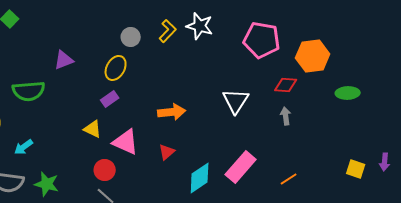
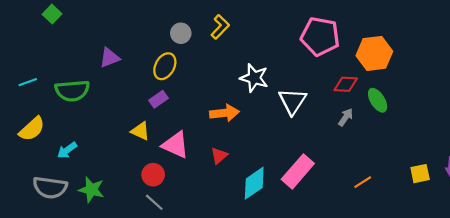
white star: (200, 26) -> (254, 78), moved
green ellipse: (348, 93) -> (378, 100), moved, turned 60
gray arrow: (286, 116) -> (346, 117), turned 42
yellow square: (356, 169) -> (420, 174), turned -30
orange line: (289, 179) -> (363, 182), moved

